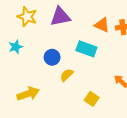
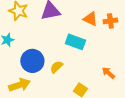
blue circle: (52, 57) -> (32, 61), moved, size x1.5

